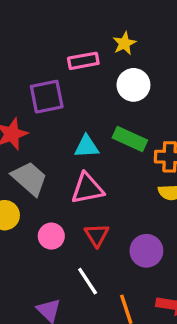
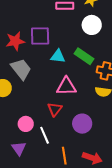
purple square: (47, 97) -> (40, 36), moved
pink triangle: (87, 189) -> (66, 86), moved
pink circle: (51, 236) -> (26, 124), moved

